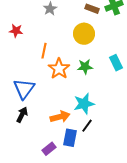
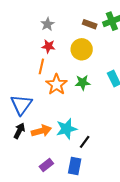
red star: (16, 31) -> (48, 46), moved
cyan star: (84, 104) -> (67, 129), moved
orange arrow: (60, 117) -> (41, 131), moved
blue rectangle: (70, 138) -> (75, 166), moved

